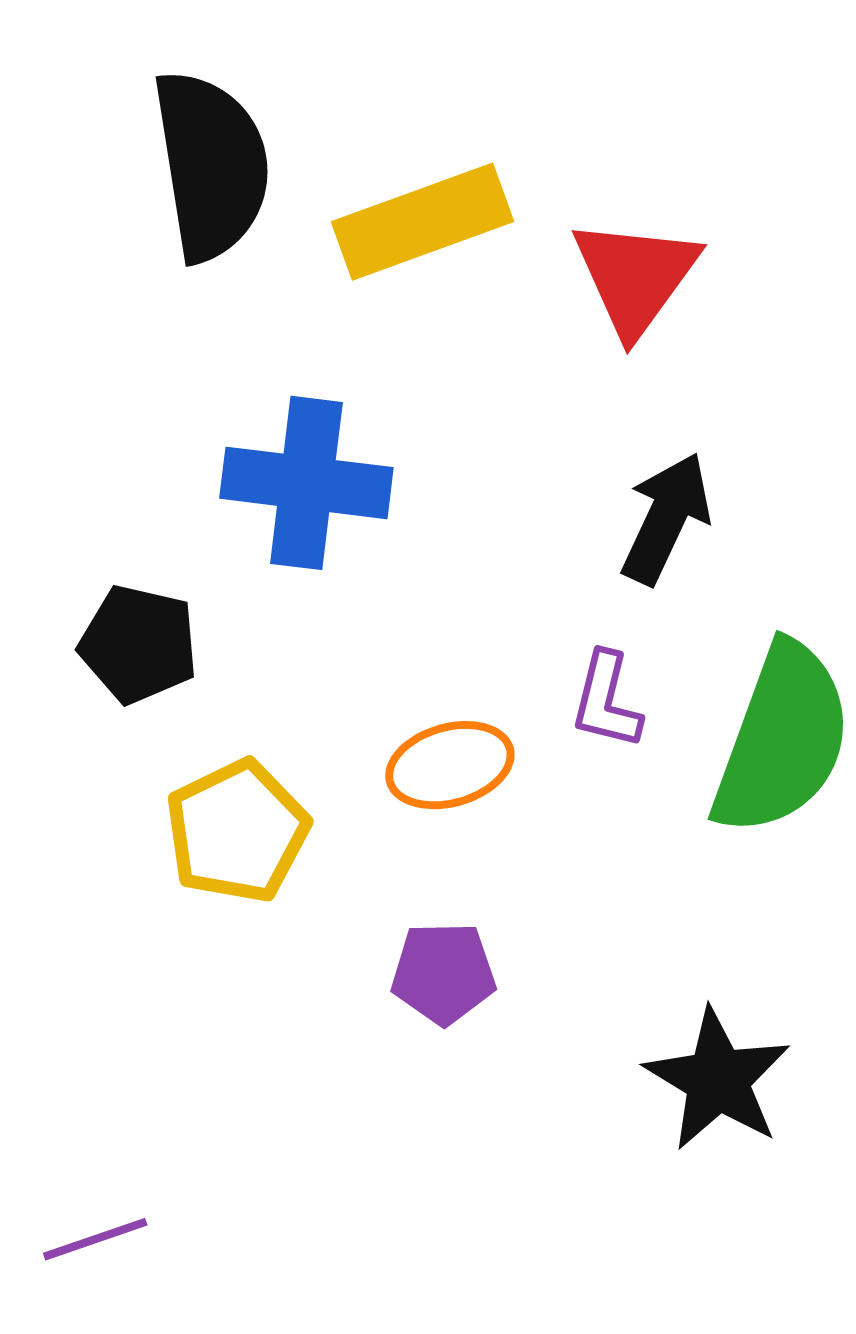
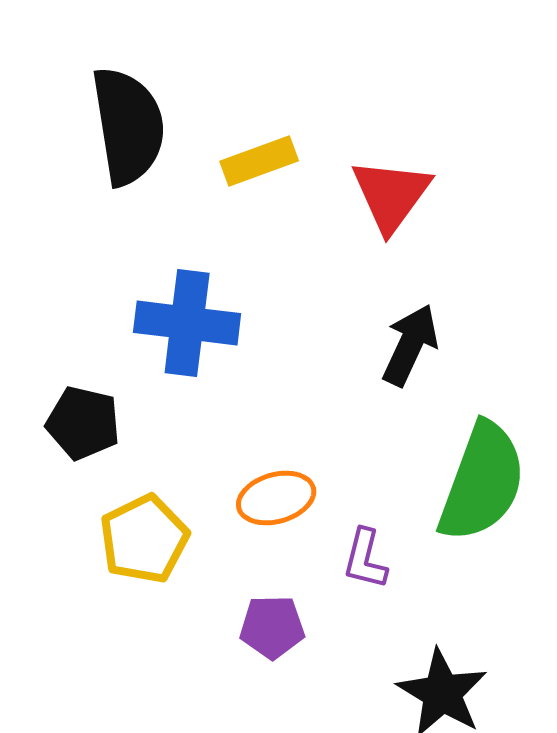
yellow rectangle: (423, 222) -> (259, 161), size x0.7
purple L-shape: (606, 701) -> (365, 559), moved

